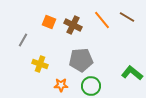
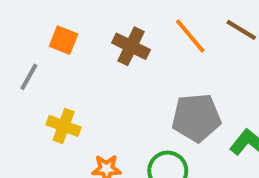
orange square: (49, 22) -> (64, 40), moved
gray pentagon: (81, 60) -> (196, 118), moved

